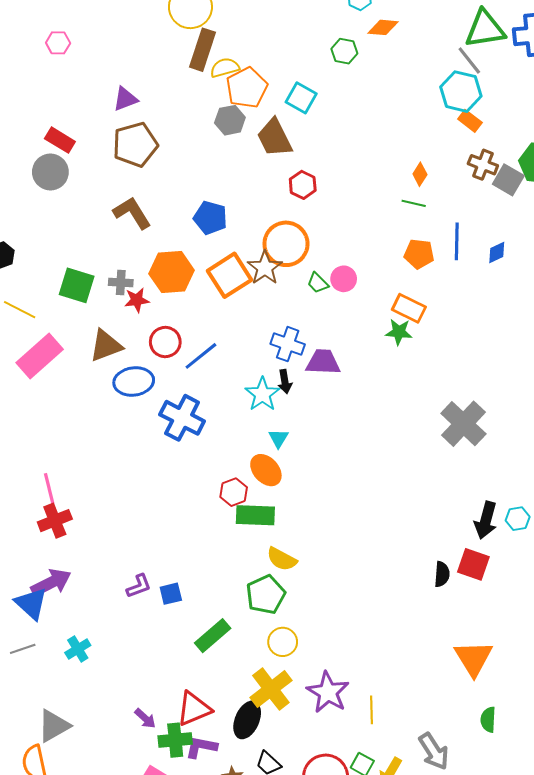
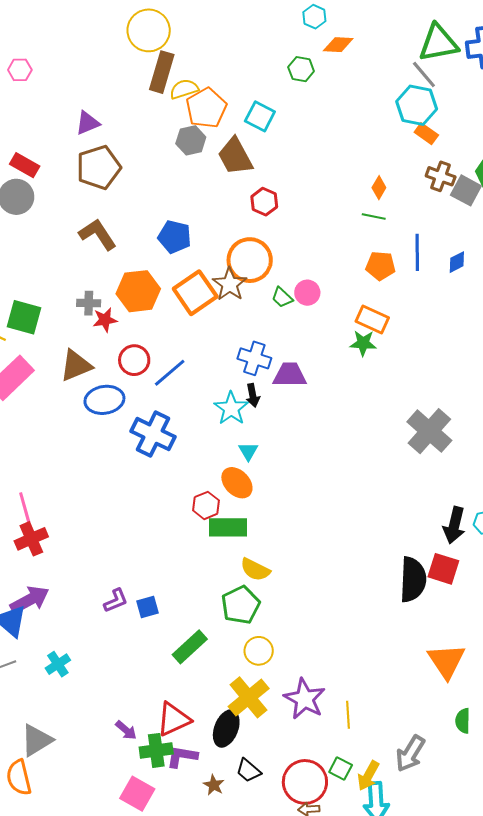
green square: (77, 285) -> (24, 317), moved
black semicircle: (442, 574) -> (413, 579), size x1.8
gray arrow: (434, 751) -> (410, 754), turned 66

